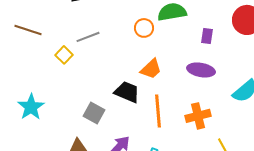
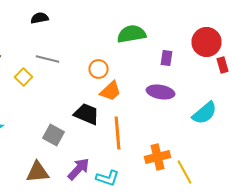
orange circle: (144, 28) -> (98, 69), moved
gray line: (88, 37) -> (48, 59), turned 35
orange cross: (198, 116) -> (158, 157), moved

